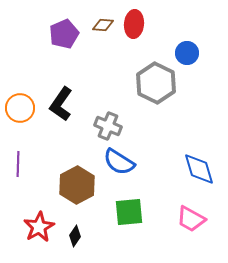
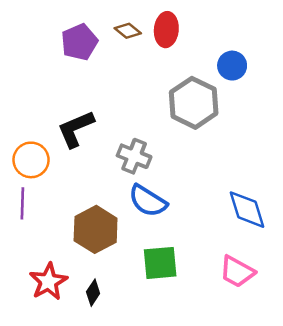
brown diamond: (103, 25) -> (128, 31), turned 35
black L-shape: (61, 104) -> (76, 129), turned 32
orange circle: (20, 108) -> (31, 160), moved

